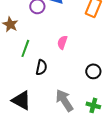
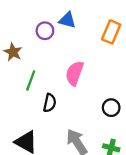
pink semicircle: (62, 42) -> (75, 73), size x1.5

